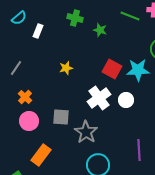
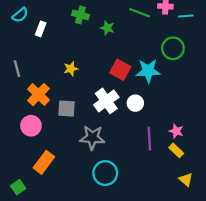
gray line: (16, 68) -> (17, 69), turned -49
orange cross: (25, 97) -> (39, 95), moved, size x1.5
gray square: (61, 117) -> (66, 109), moved
gray star: (86, 132) -> (92, 138), turned -30
purple line: (139, 150) -> (149, 139), moved

